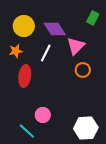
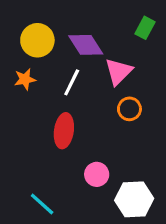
red ellipse: (25, 76) -> (64, 131), moved
pink circle: (43, 115) -> (97, 174), moved

